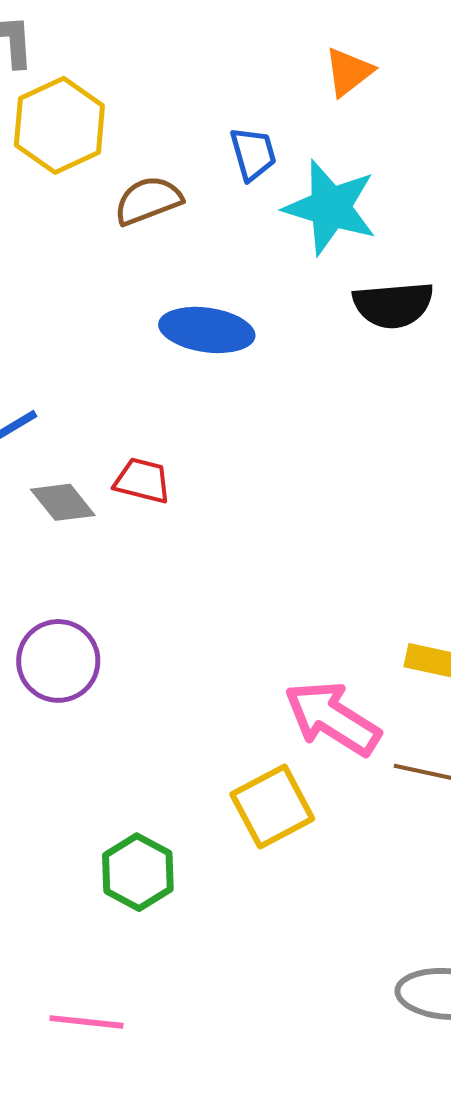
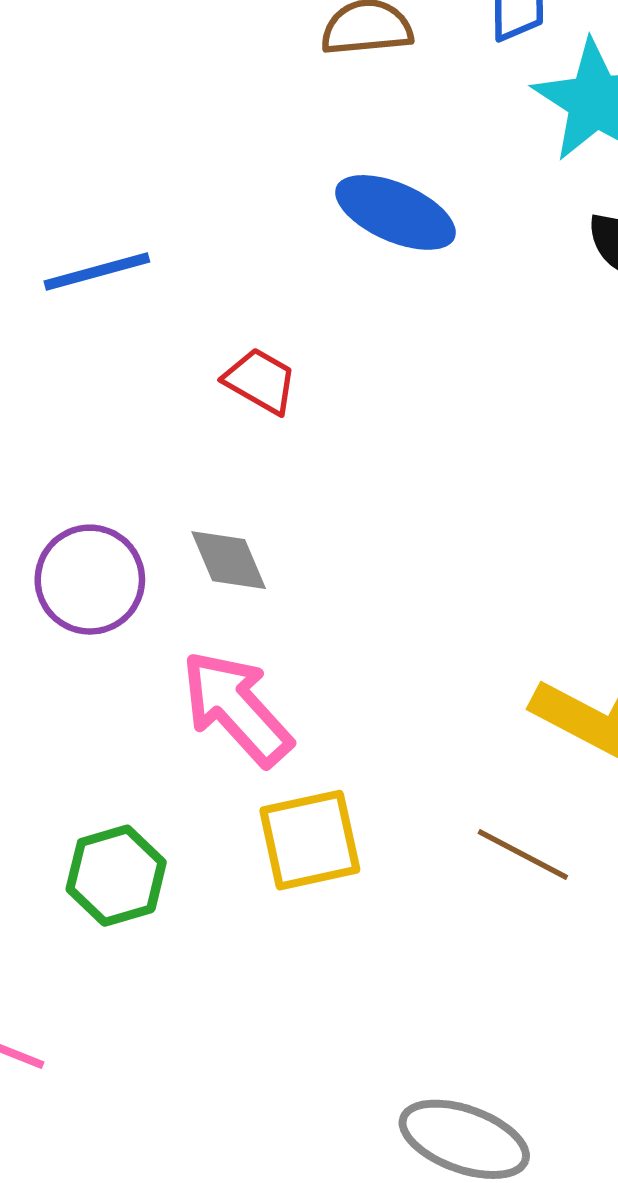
gray diamond: (63, 502) -> (229, 560), moved
pink arrow: (332, 718) -> (236, 708), moved

